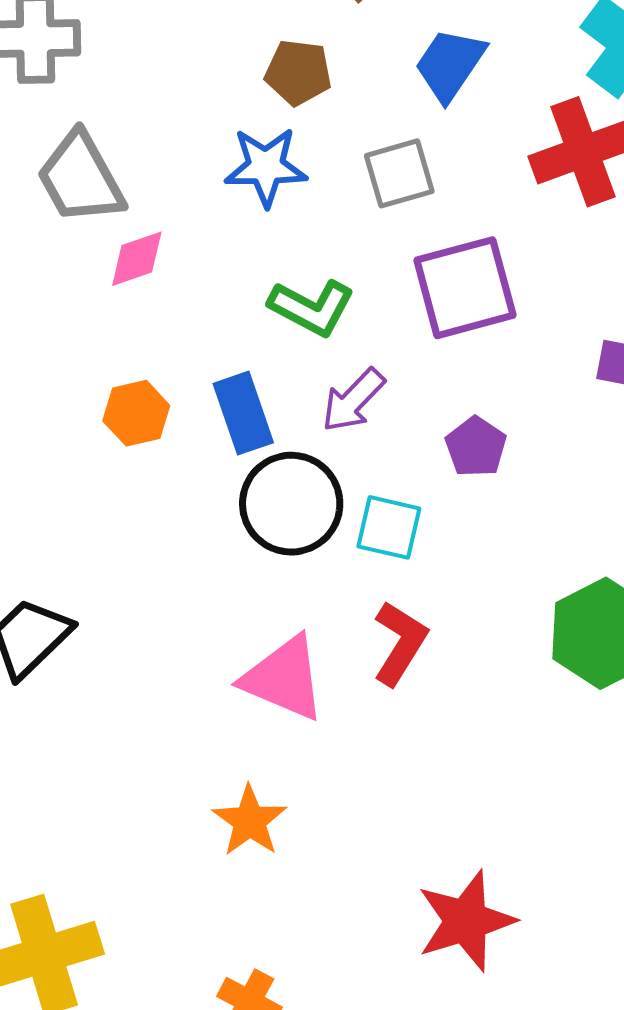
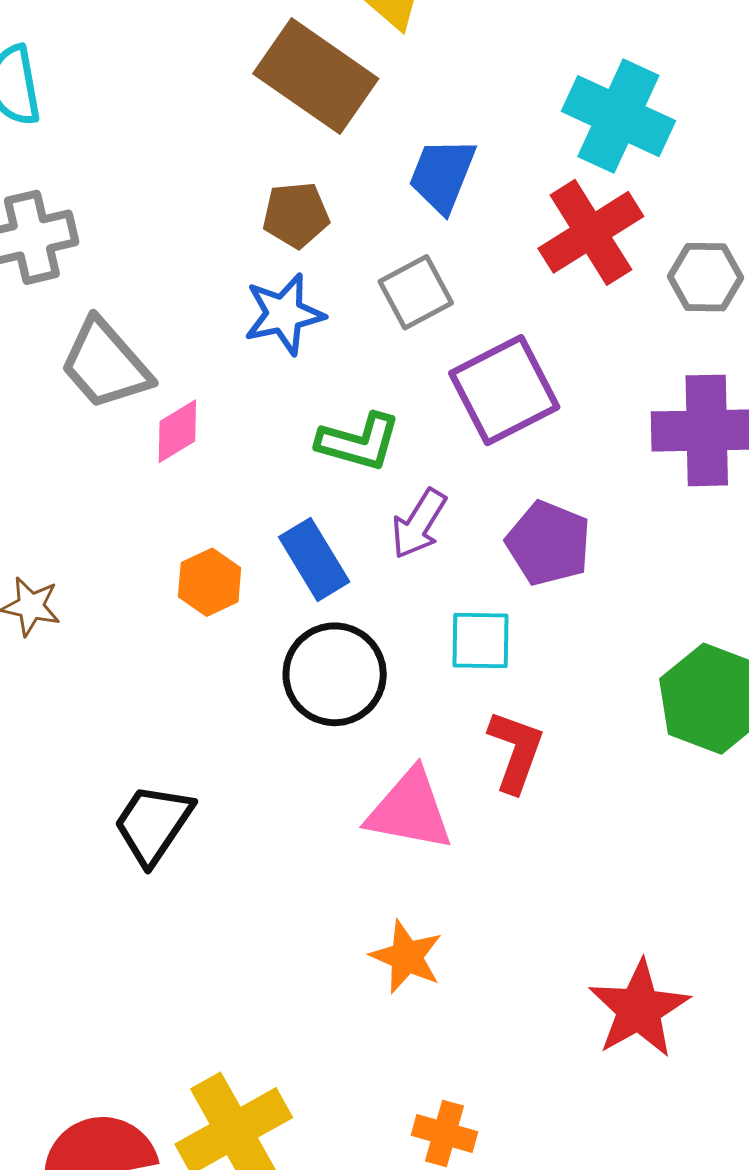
purple pentagon: (476, 447) -> (549, 543), size x1.4
black circle: (291, 504) -> (335, 674), moved

